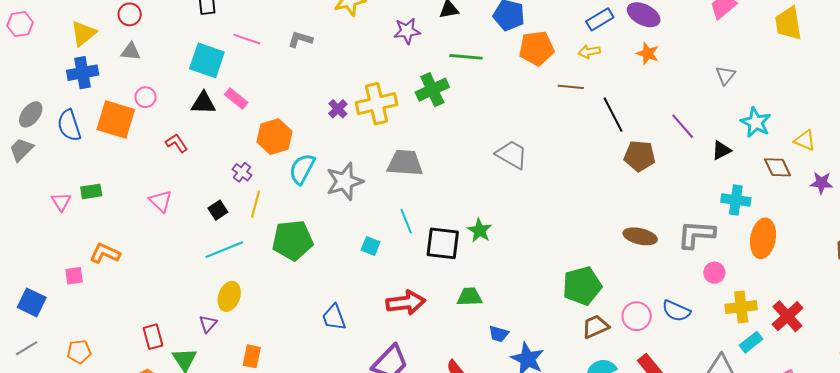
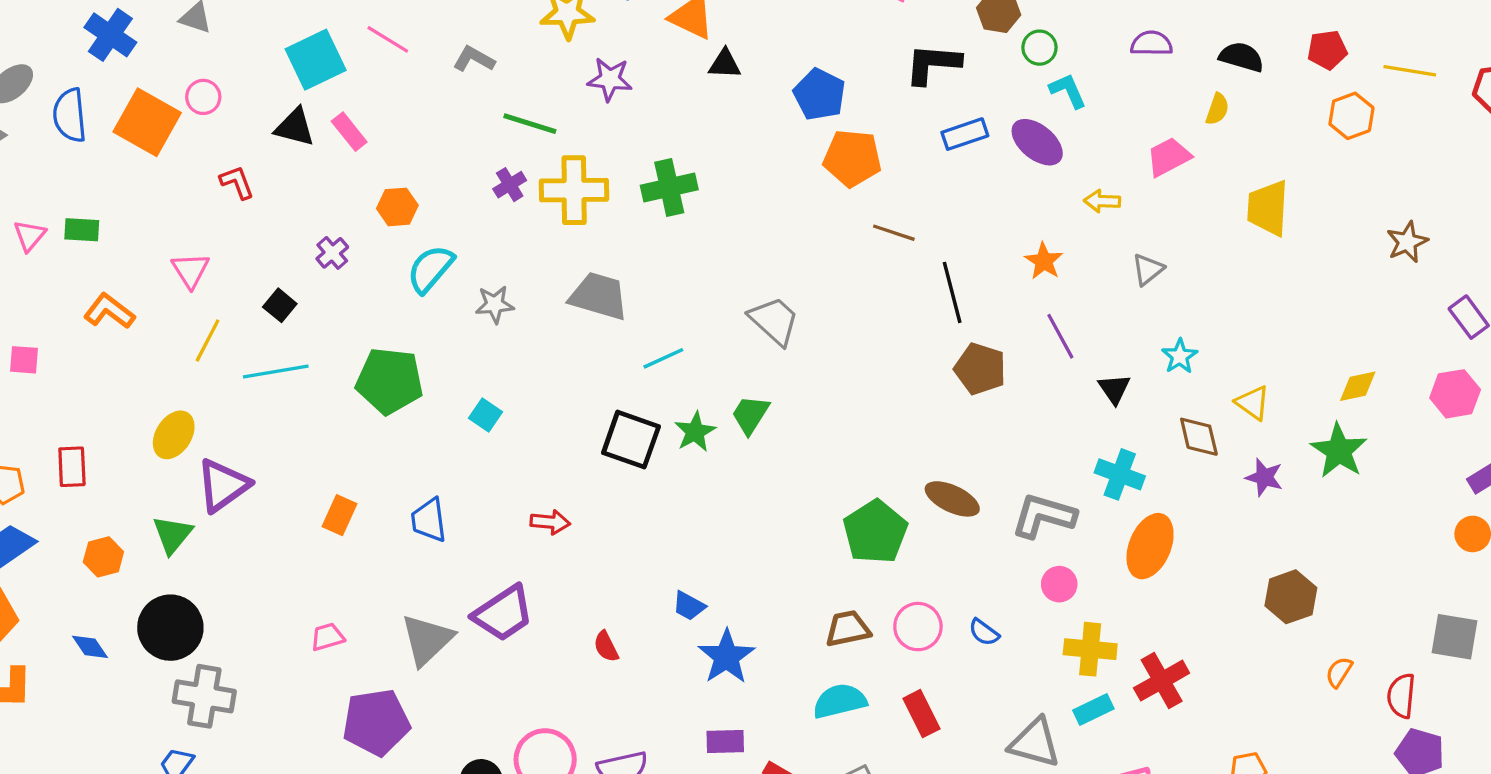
purple star: (407, 31) -> (610, 79), moved
yellow arrow: (589, 52) -> (1102, 201), moved
orange star: (648, 54) -> (1044, 261), moved
green line: (466, 57) -> (530, 124), moved
cyan square: (207, 60) -> (316, 60), turned 33
blue cross: (83, 73) -> (110, 35), turned 32
cyan star: (756, 122) -> (1180, 356), size x0.7
orange hexagon: (274, 137) -> (397, 207), size x0.7
black triangle: (721, 150) -> (1114, 389), turned -50
gray star: (345, 181) -> (495, 304), size x0.6
yellow line: (255, 204) -> (208, 340), moved
black square: (218, 210) -> (280, 305), turned -30
cyan line: (406, 221) -> (663, 358), moved, turned 75
cyan square: (371, 246) -> (486, 415), moved
orange L-shape: (105, 253) -> (109, 311), moved
green pentagon: (582, 286) -> (875, 532), moved, turned -30
yellow ellipse: (229, 296) -> (174, 435), moved
green trapezoid: (470, 297) -> (750, 415), moved, turned -68
red arrow: (406, 303) -> (550, 522), size x0.6
blue semicircle: (676, 311) -> (984, 632), size x0.7
purple triangle: (208, 324) -> (223, 485), size x1.8
red rectangle: (153, 337) -> (72, 467), moved
orange rectangle: (252, 356) -> (339, 515), moved

